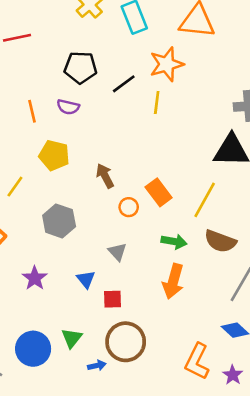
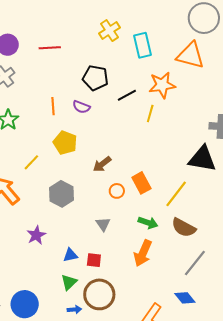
brown arrow: (105, 176) -> (102, 164), turned -108
blue triangle: (86, 279) -> (70, 255), moved, turned 49
green triangle: (72, 338) -> (69, 282), moved
blue circle: (33, 349) -> (25, 304), moved

